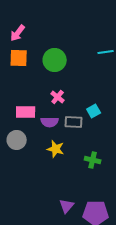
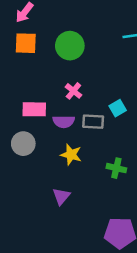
purple triangle: (67, 206) -> (61, 196), moved

